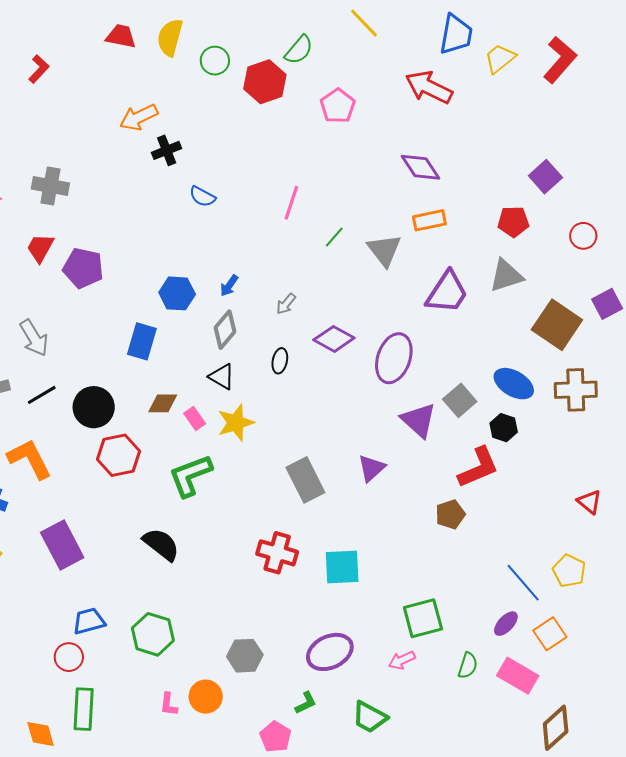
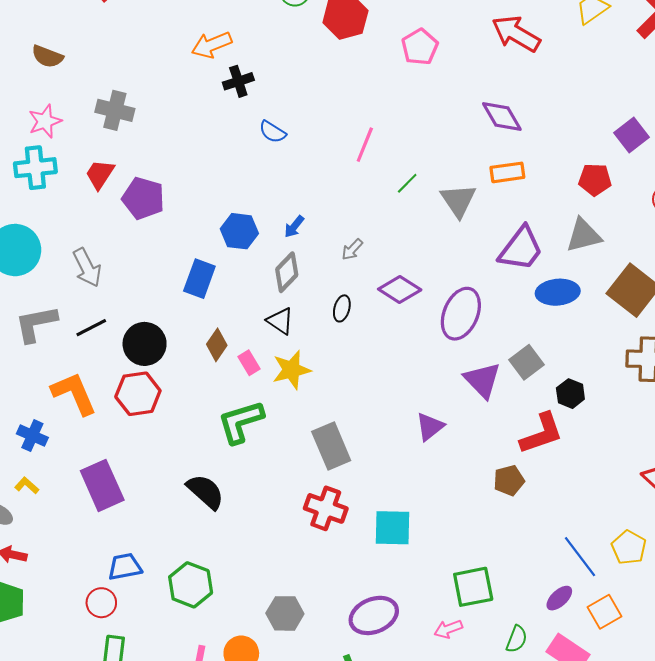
blue ellipse: (514, 384) -> (558, 292), moved, turned -39
brown diamond: (163, 403) -> (217, 345), turned -60
red hexagon: (119, 455) -> (138, 394), moved
gray rectangle: (305, 480) -> (331, 446), moved

